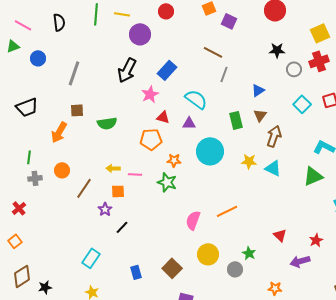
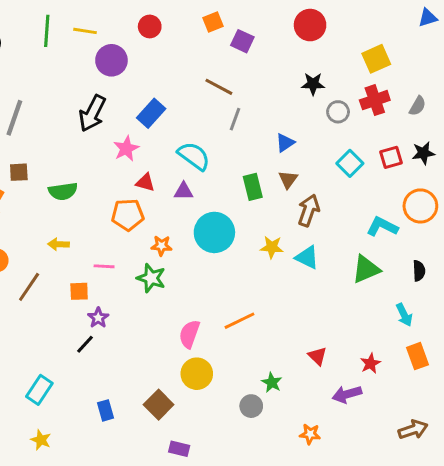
yellow arrow: (113, 168) -> (58, 244), moved
purple star: (105, 209) -> (98, 318), moved
yellow circle: (208, 254) -> (197, 374), moved

